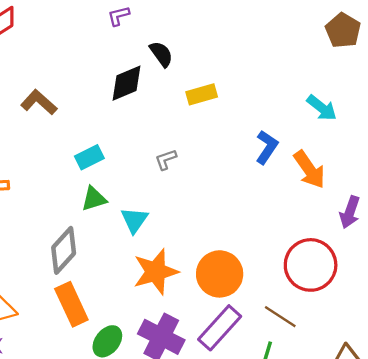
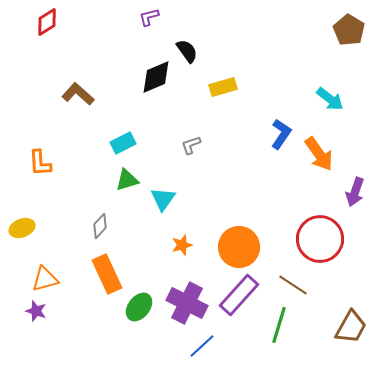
gray diamond: (64, 250) -> (100, 226), size x0.6
orange star: (156, 272) -> (182, 245), size x0.5

